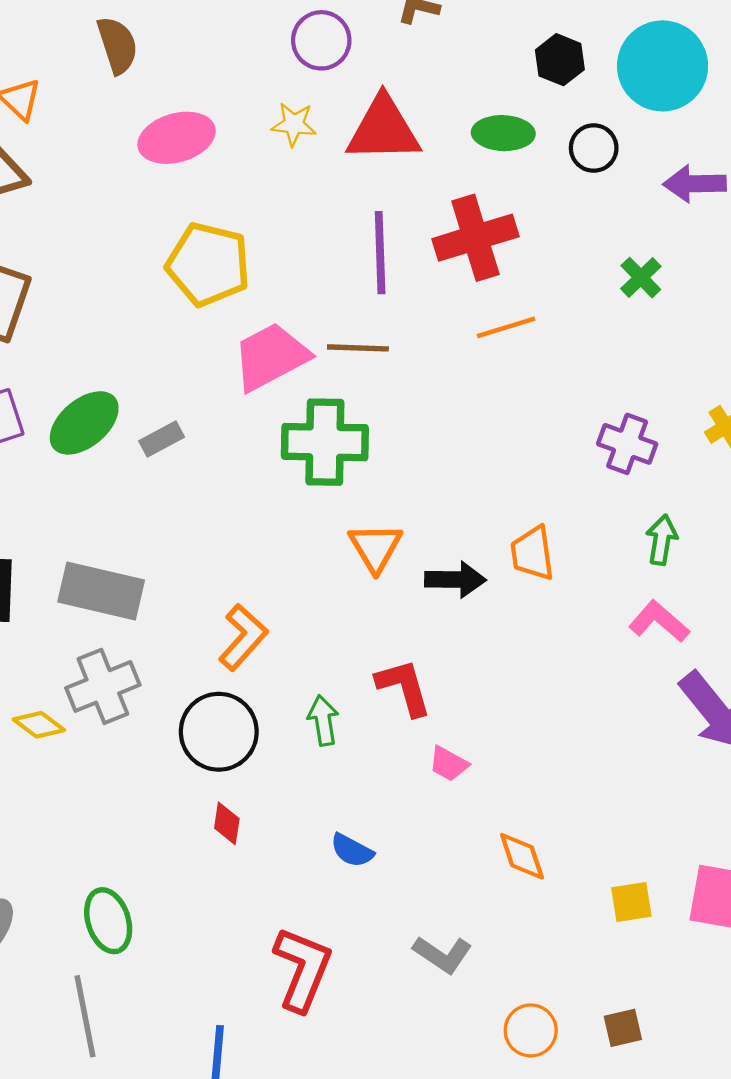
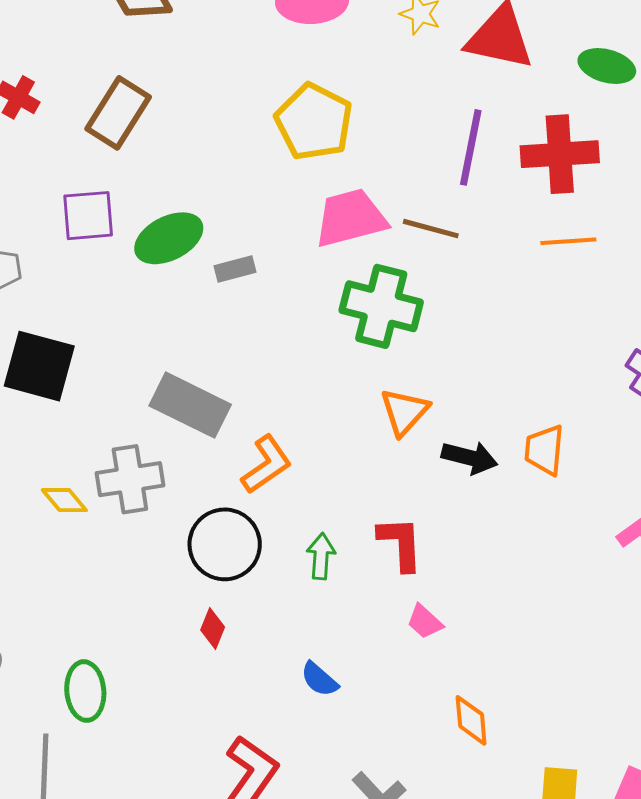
gray rectangle: (101, 591) -> (190, 405), moved

